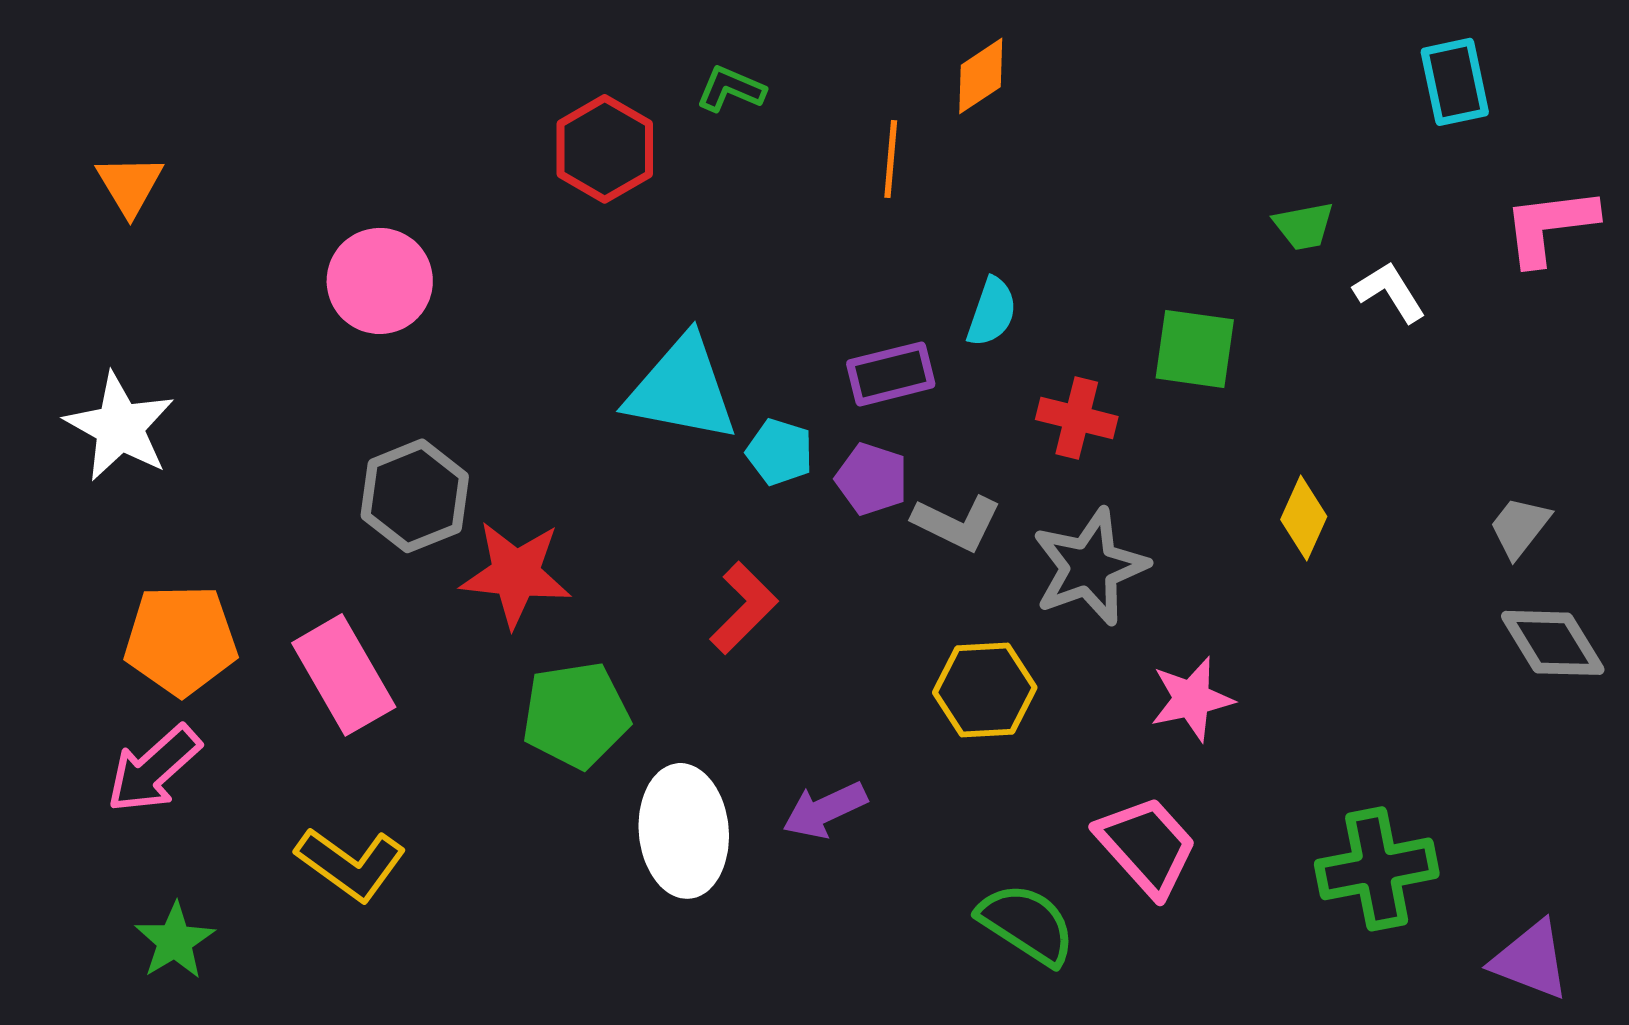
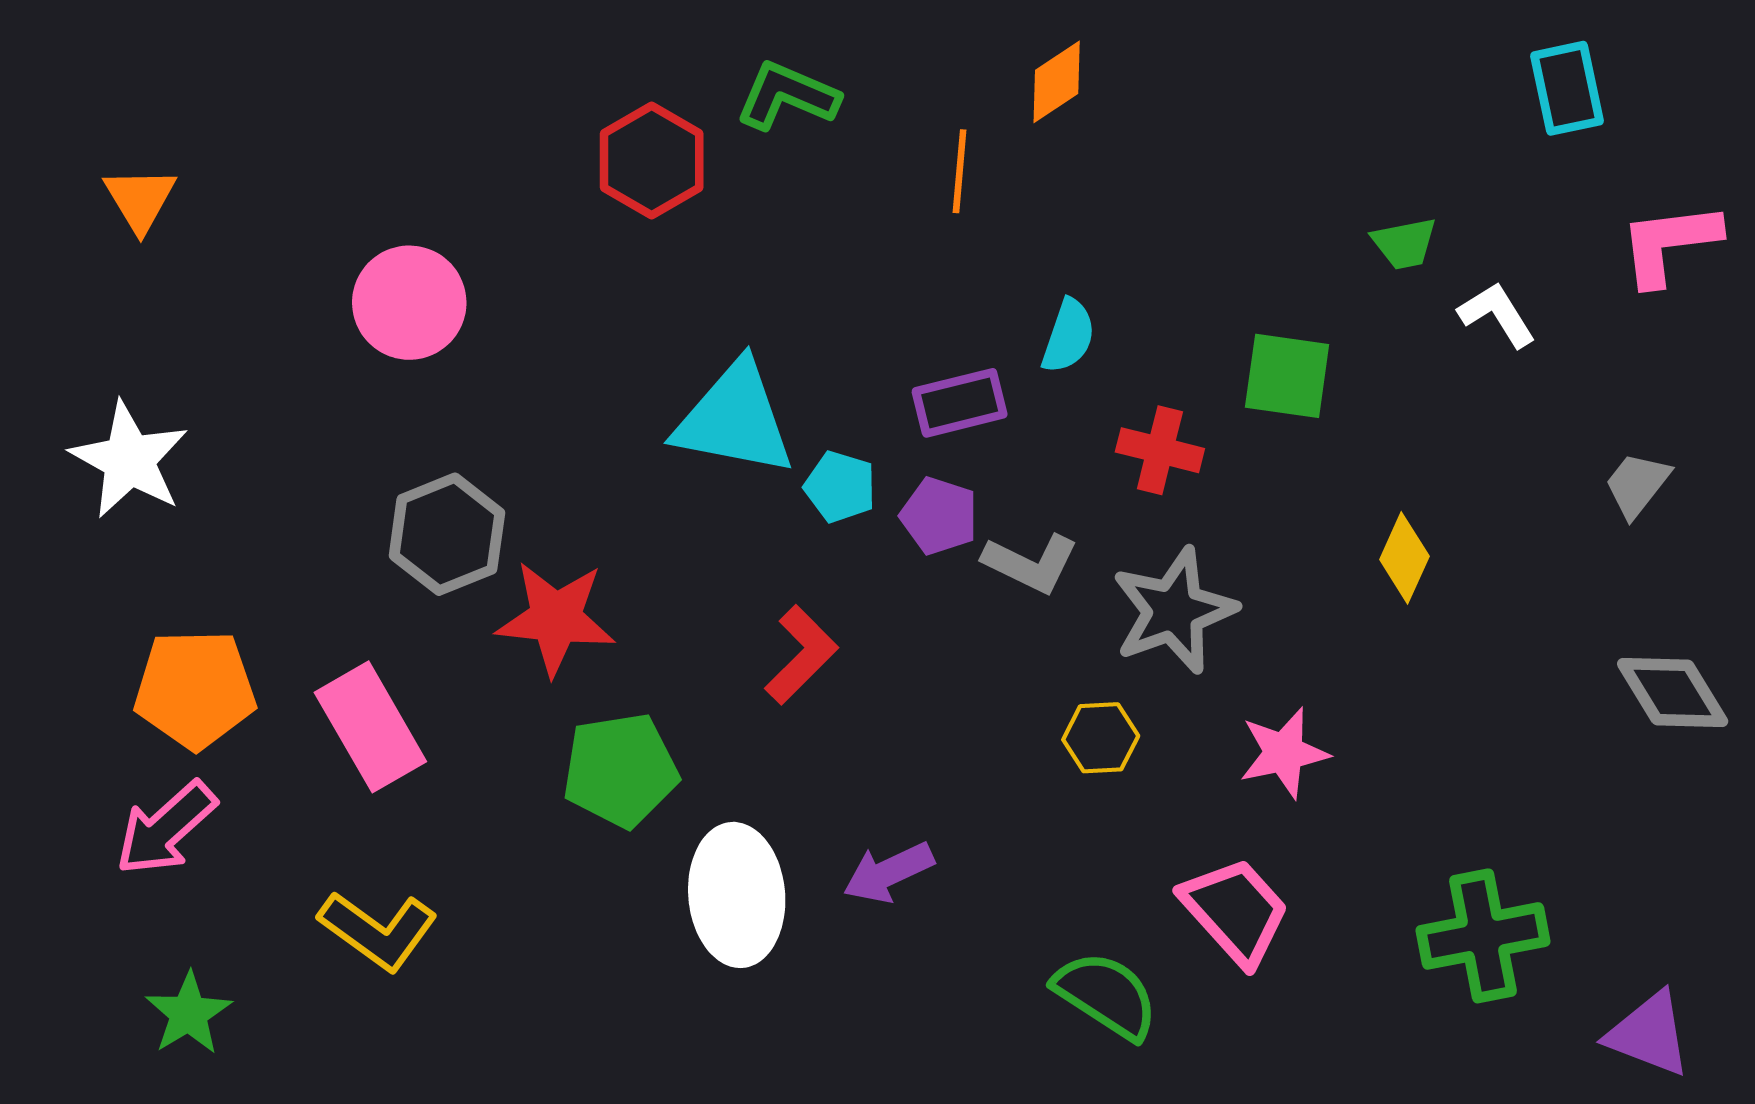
green L-shape: (731, 89) -> (787, 96), size x1.4
gray trapezoid: (1520, 527) -> (1637, 485), moved
yellow hexagon: (985, 690) -> (1101, 738), moved, size x0.7

